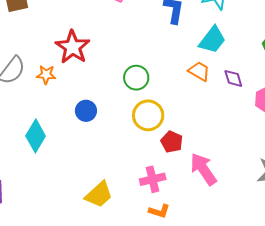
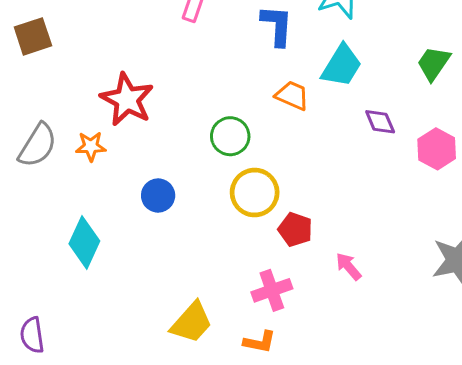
orange trapezoid: (199, 71) -> (292, 95), moved
pink arrow: (203, 169) -> (349, 266), size x0.6
orange L-shape: (159, 211) -> (260, 342), moved

